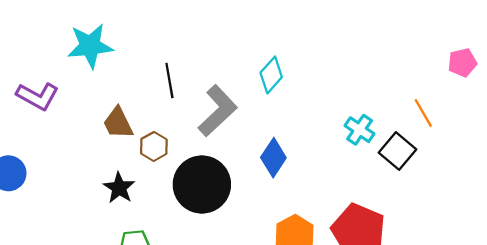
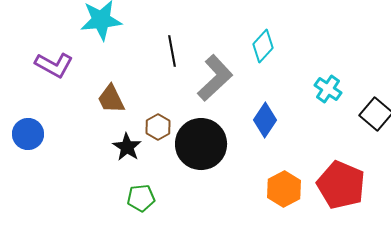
brown trapezoid: (118, 123) -> (111, 99), moved
cyan cross: (360, 130) -> (328, 89), moved
brown hexagon: (154, 146) -> (158, 127), moved

